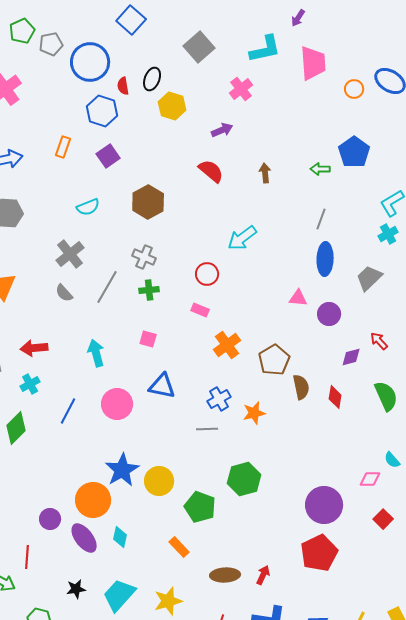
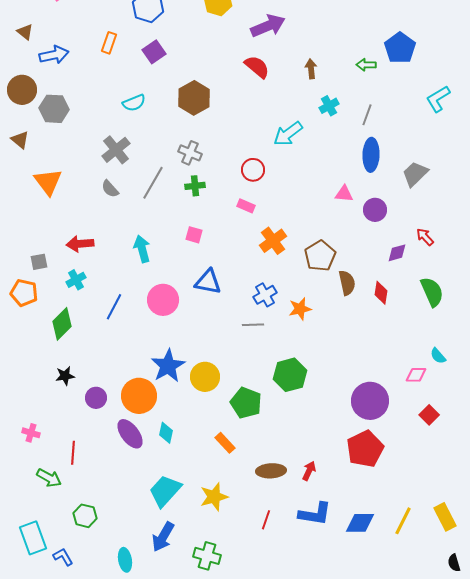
purple arrow: (222, 130) -> (268, 26), size x1.6
cyan cross: (388, 234) -> (329, 106), moved
purple circle: (50, 519) -> (96, 398), moved
black star: (76, 589) -> (65, 376), moved

